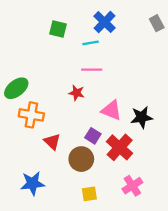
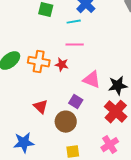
orange cross: (31, 115) -> (39, 62), moved
red cross: (120, 147) -> (116, 112), moved

